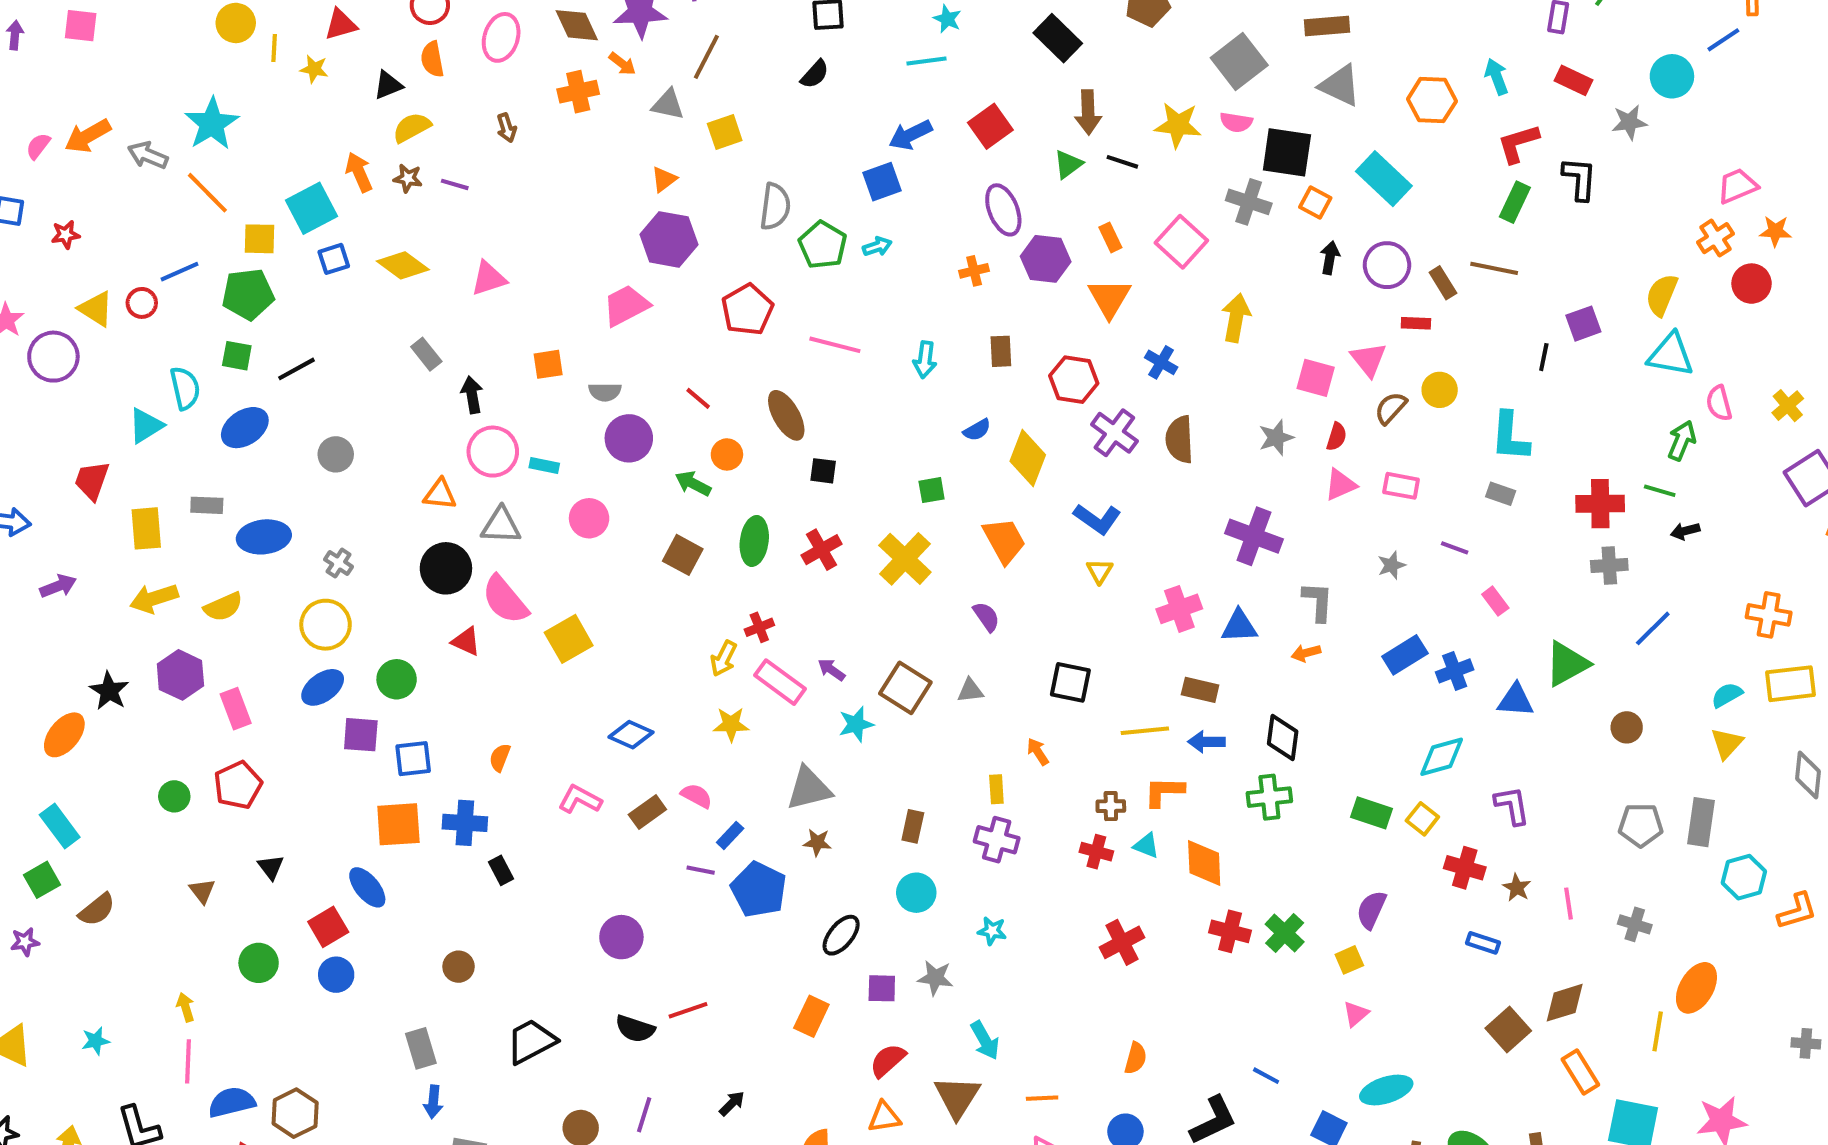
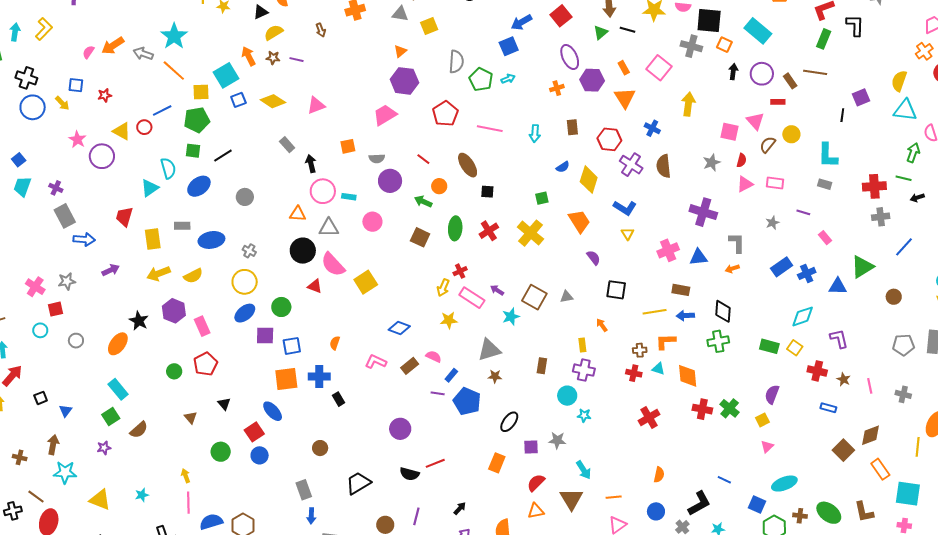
purple semicircle: (986, 617) -> (594, 258), moved
cyan circle: (916, 893) -> (567, 396), moved

